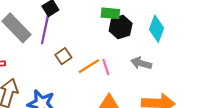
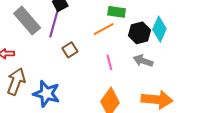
black hexagon: (121, 27) -> (140, 33), moved
orange line: (89, 66) -> (104, 29), moved

